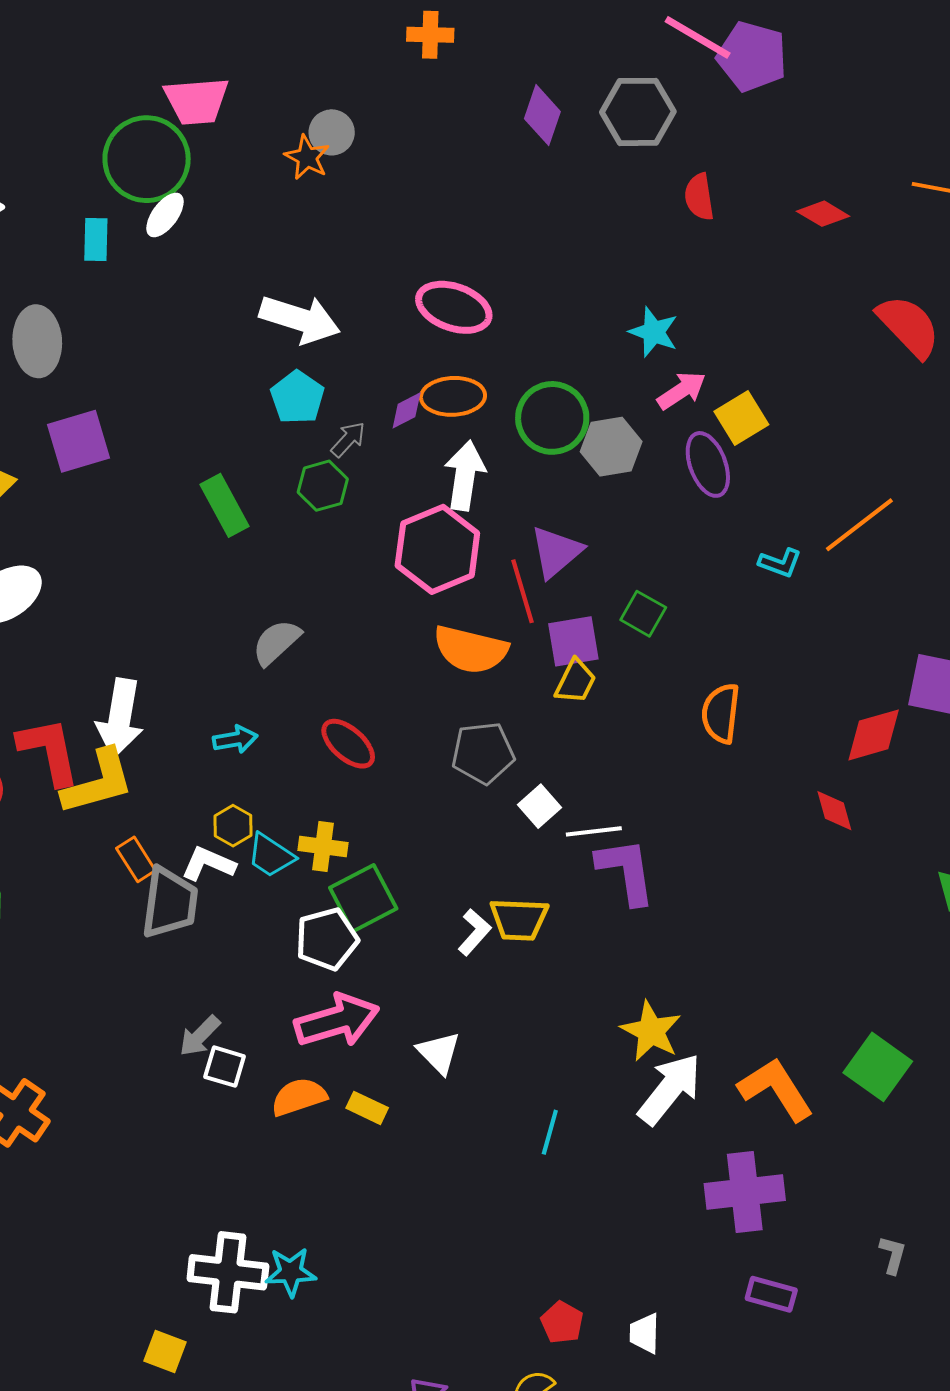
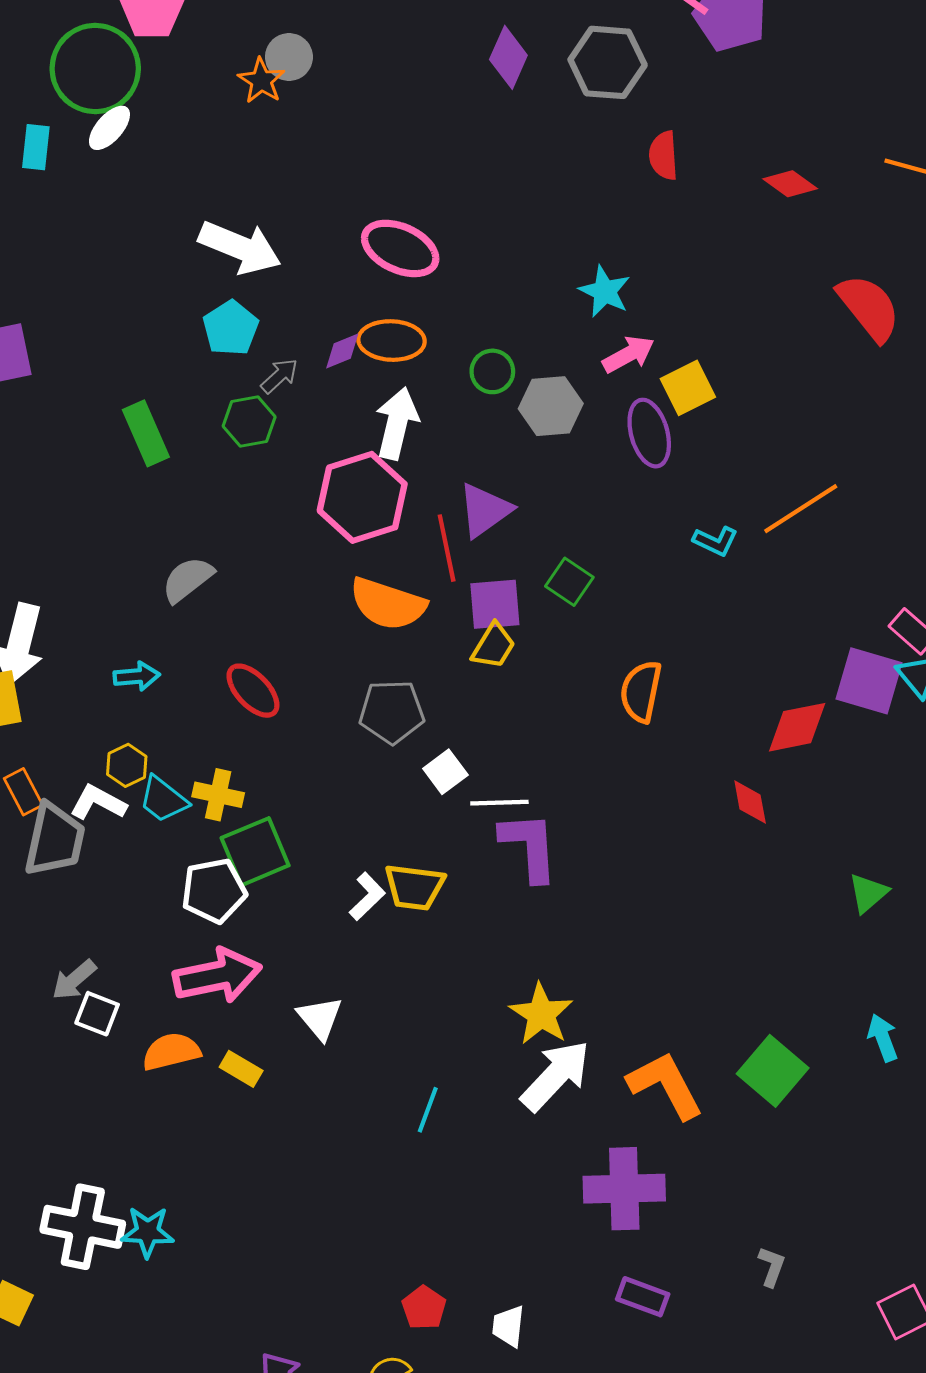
green circle: (552, 418) -> (492, 371), size x0.6

